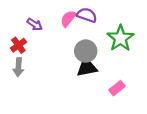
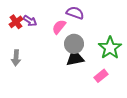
pink semicircle: (68, 19) -> (59, 27), moved
green star: (120, 38) -> (110, 48), moved
red cross: (18, 45) -> (16, 22), moved

